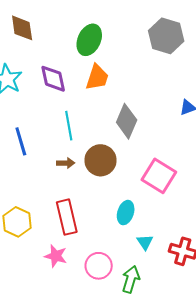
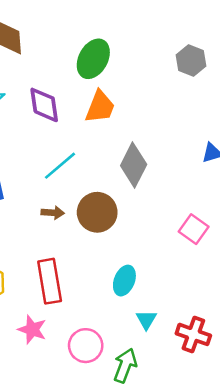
gray hexagon: (166, 36) -> (191, 60), size x0.7
cyan line: (69, 126) -> (60, 166), turned 56
pink square: (159, 176) -> (194, 229), moved, size x0.7

